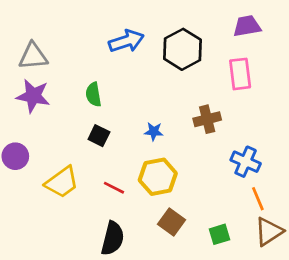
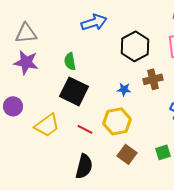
black hexagon: (182, 49) -> (135, 46), moved
blue star: (154, 132) -> (124, 89), moved
black square: (99, 136) -> (74, 91), size x1.8
green square: (219, 234) -> (163, 152), moved

